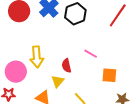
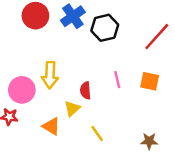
pink line: (91, 54) -> (117, 80), turned 40
orange square: (109, 75) -> (150, 81), moved

